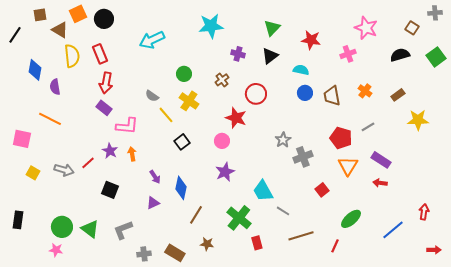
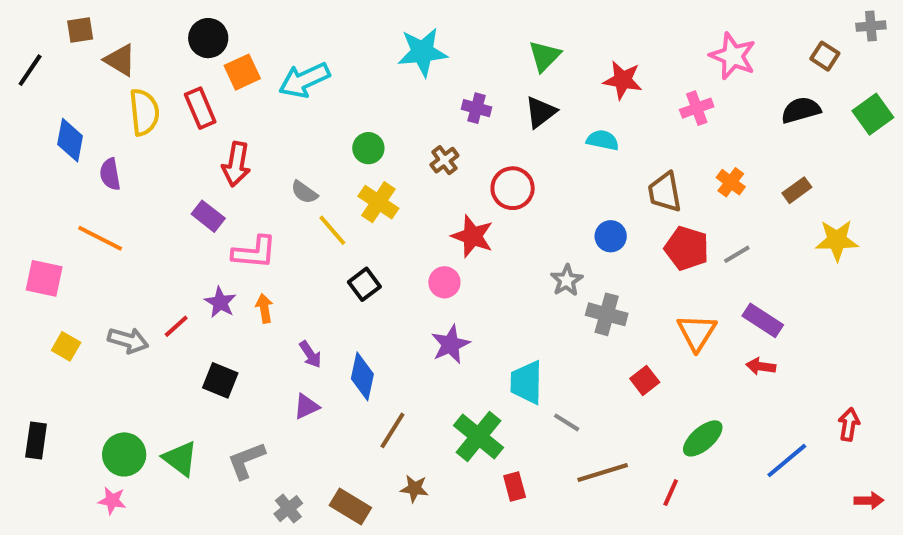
orange square: (78, 14) -> (242, 72), moved
red arrow: (106, 83) -> (236, 164), moved
blue circle: (305, 93) -> (611, 236), moved
red pentagon: (341, 138) -> (687, 248), moved
gray cross: (303, 157) -> (607, 314), turned 36
cyan trapezoid: (263, 191) -> (527, 382), turned 30
gray cross: (144, 254) -> (288, 509), turned -32

